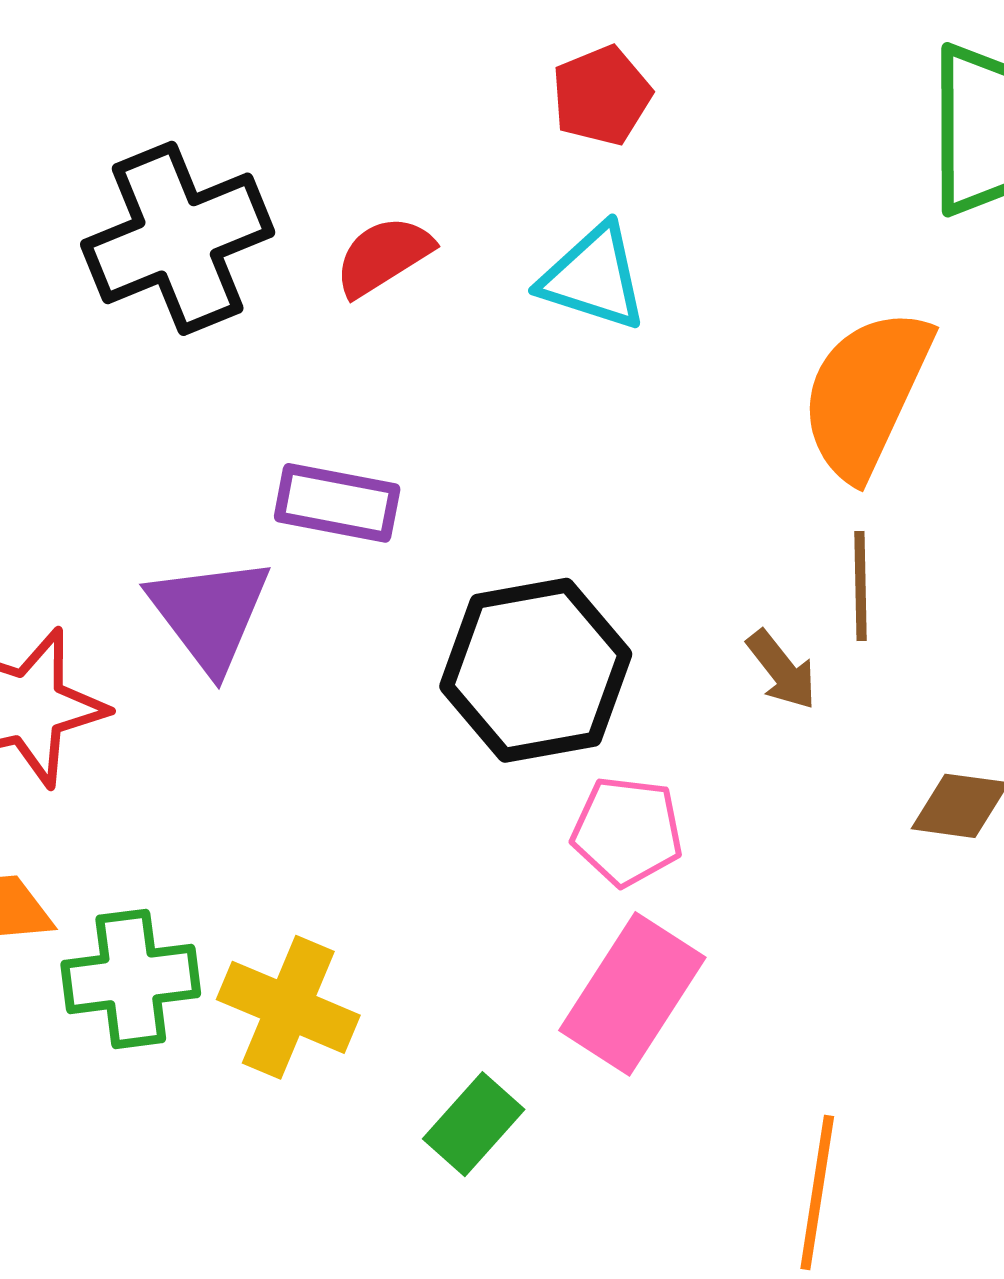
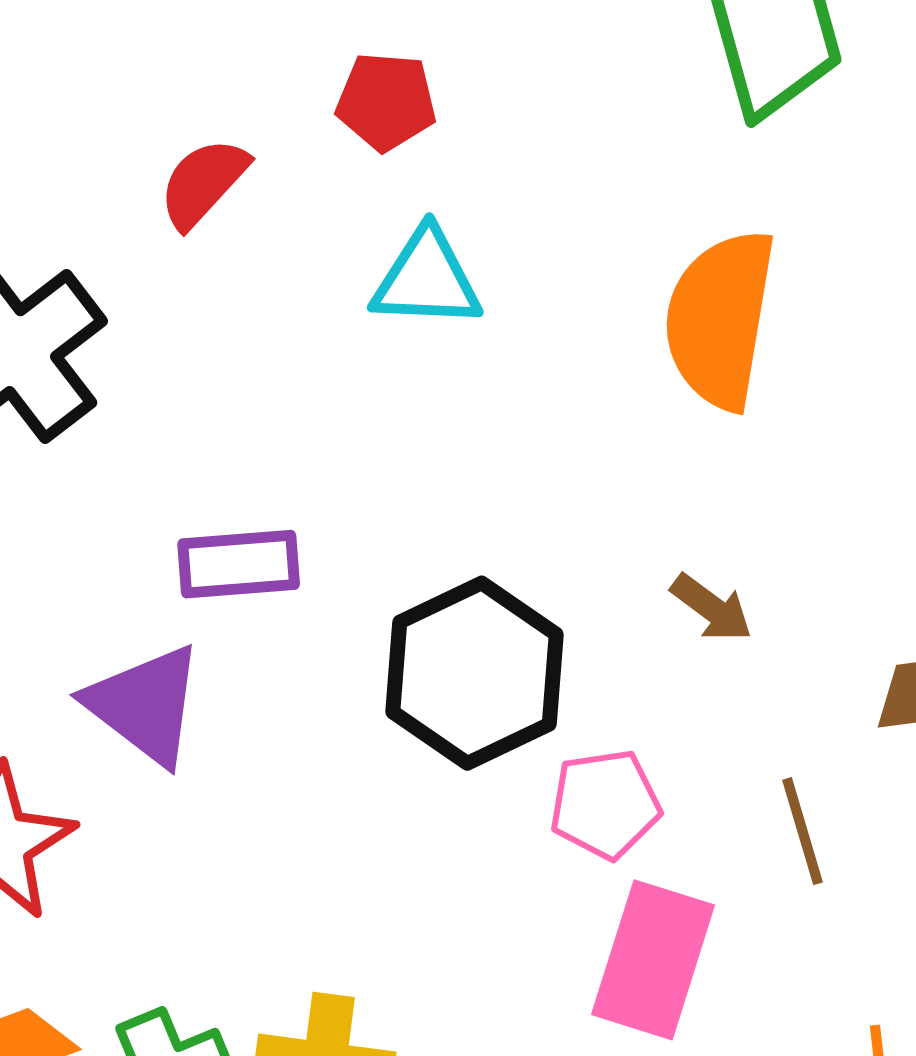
red pentagon: (601, 96) -> (386, 102), turned -30
red semicircle: (383, 256) -> (203, 183), moved
brown line: (860, 586) -> (802, 831), moved

